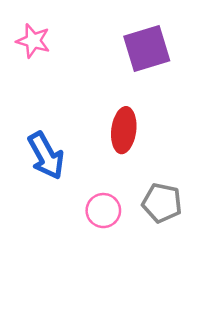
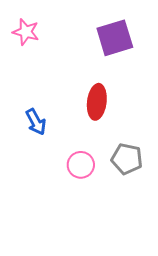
blue arrow: (46, 156) -> (36, 122), size x0.7

